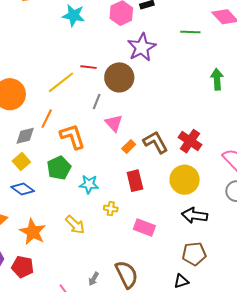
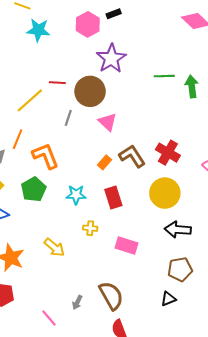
green line: (190, 32) -> (164, 76), moved
pink triangle: (114, 123) -> (108, 122), moved
cyan star: (89, 184) -> (76, 195), moved

